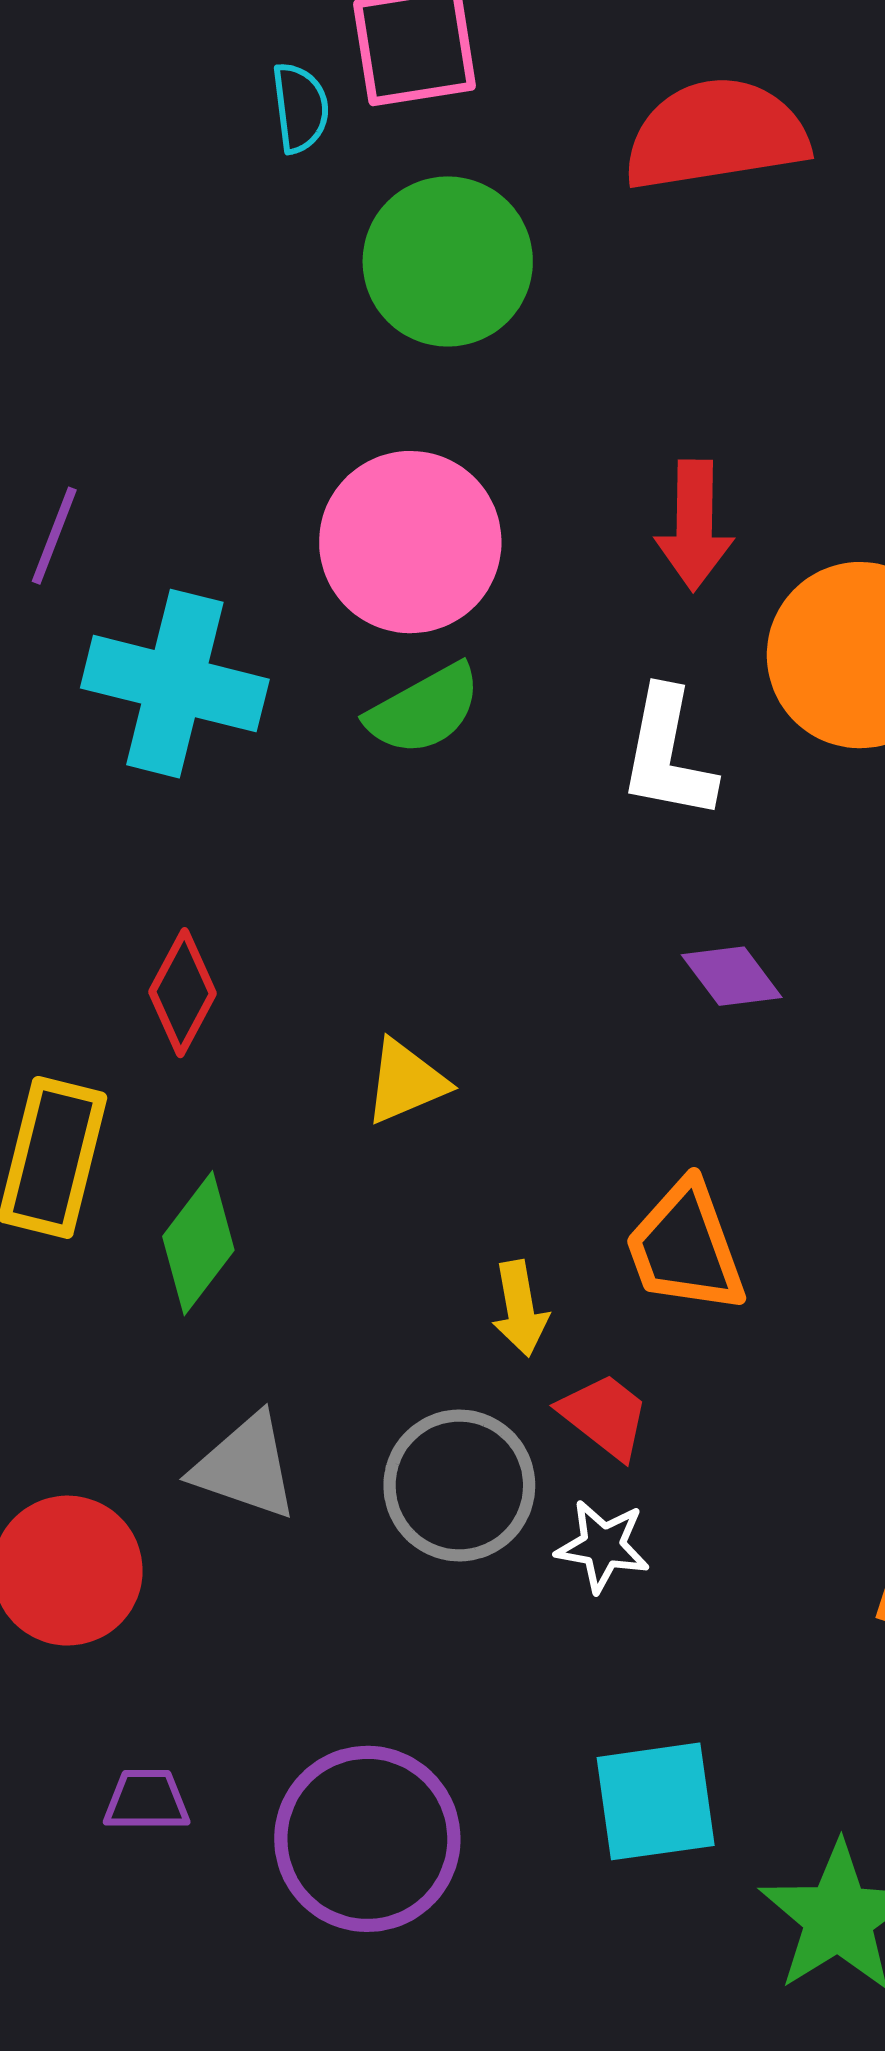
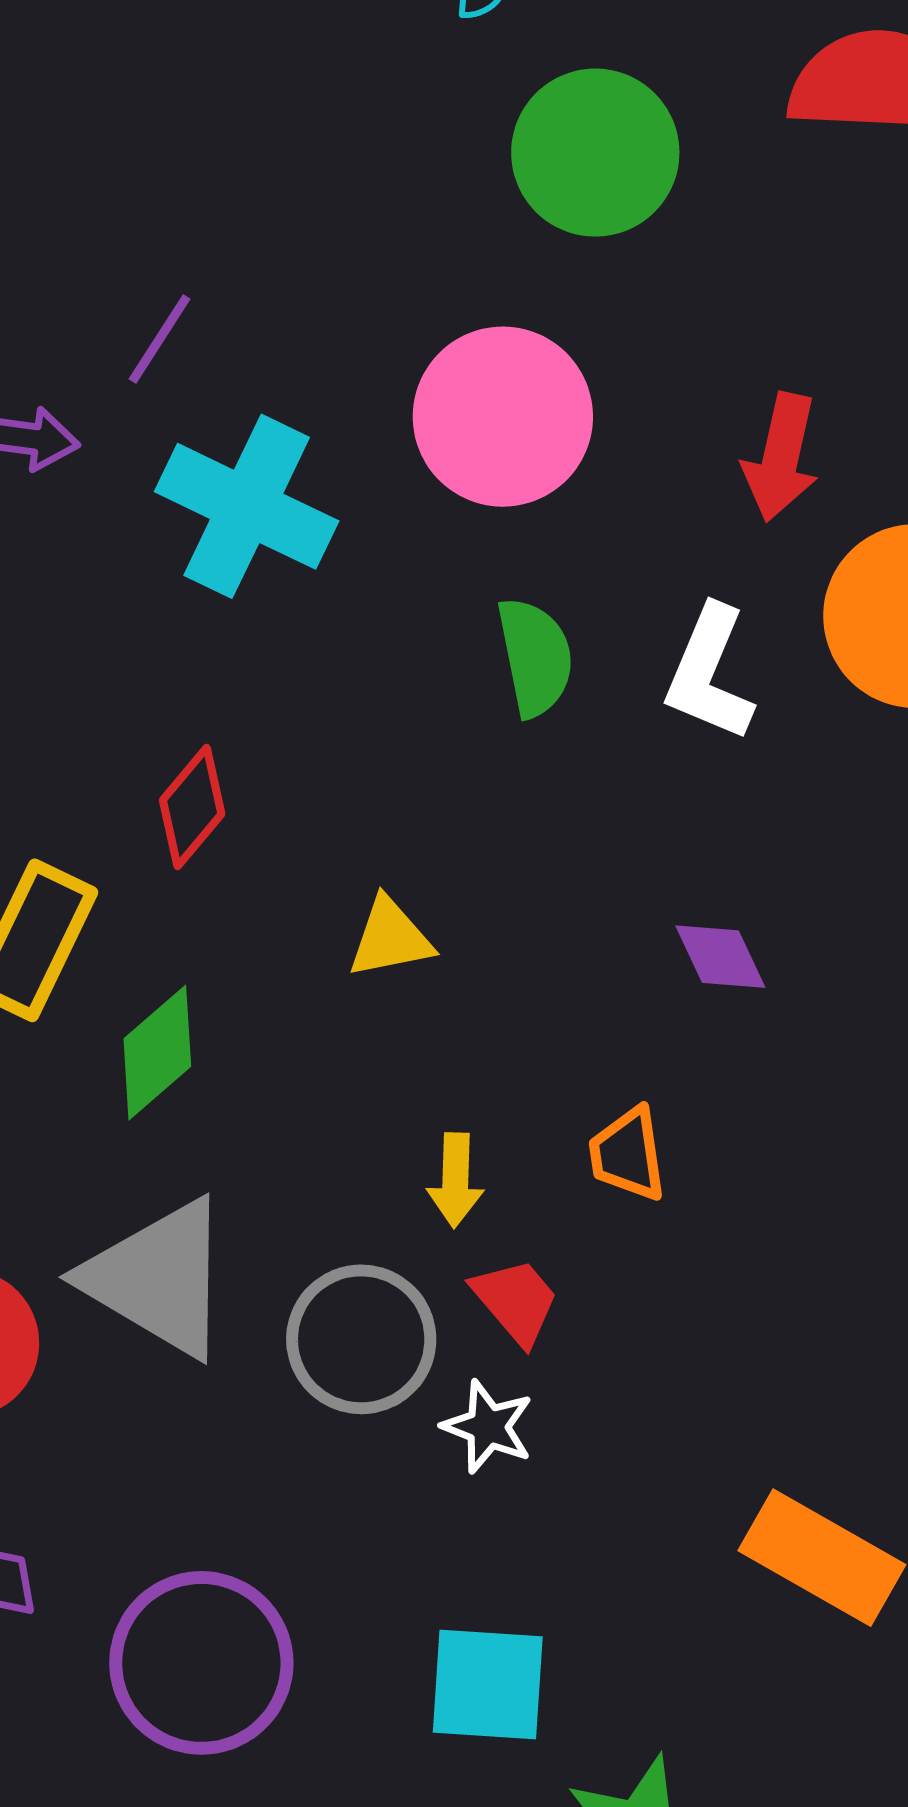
green semicircle: (424, 709) -> (535, 657), moved, turned -84
purple diamond: (732, 976) -> (720, 957), moved
orange trapezoid: (685, 1247) -> (628, 1154), size x0.7
gray triangle: (245, 1467) -> (158, 1278), size x1.5

